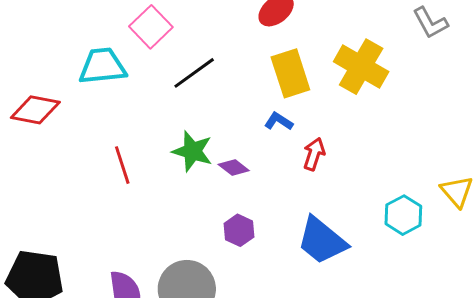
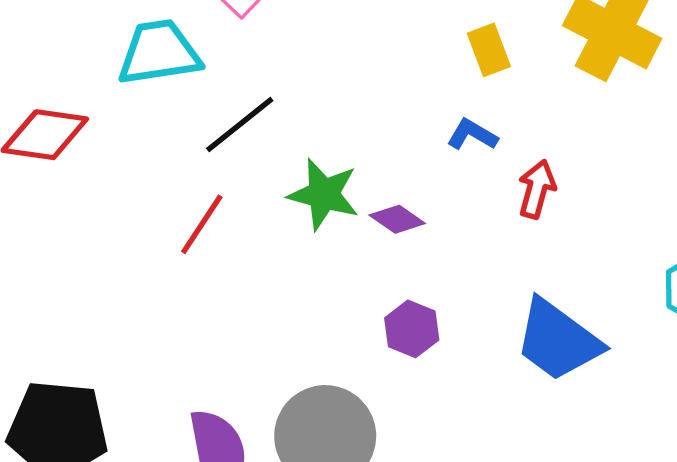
black line: (194, 73) -> (240, 125), moved
yellow rectangle: (290, 73) -> (489, 50), size x0.6
red line: (122, 165) -> (202, 224), turned 54

